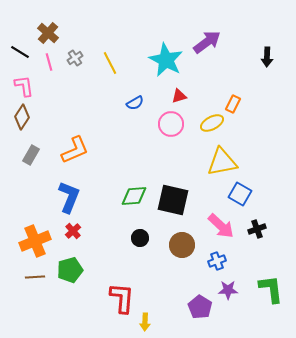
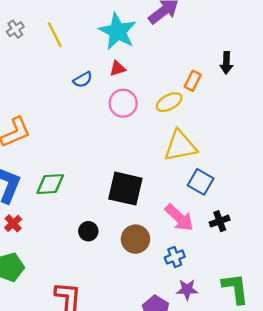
black arrow: (267, 57) -> (226, 63), moved
red triangle: (179, 96) -> (118, 68), moved
green diamond: (134, 196) -> (50, 184), moved

